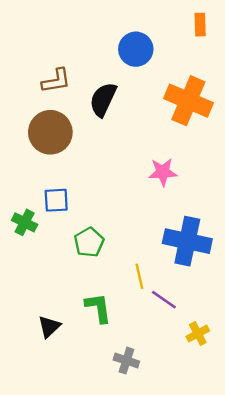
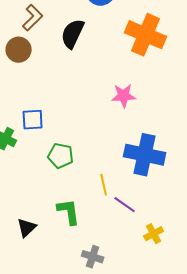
brown L-shape: (56, 81) -> (33, 18), turned -36
brown circle: (50, 132) -> (19, 50), moved, size x0.7
green pentagon: (89, 242) -> (61, 156), turned -30

